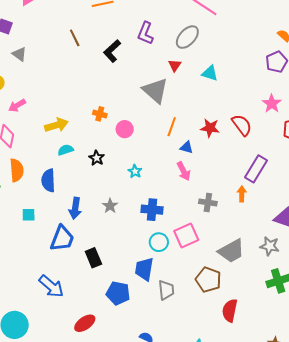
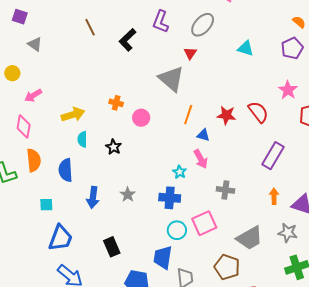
cyan triangle: (210, 73) -> (246, 48), moved
cyan semicircle: (66, 150) -> (82, 139), turned -70
cyan star: (135, 171) -> (180, 172), moved
orange arrow: (242, 194) -> (274, 196), moved
blue trapezoid: (62, 238) -> (60, 238), moved

